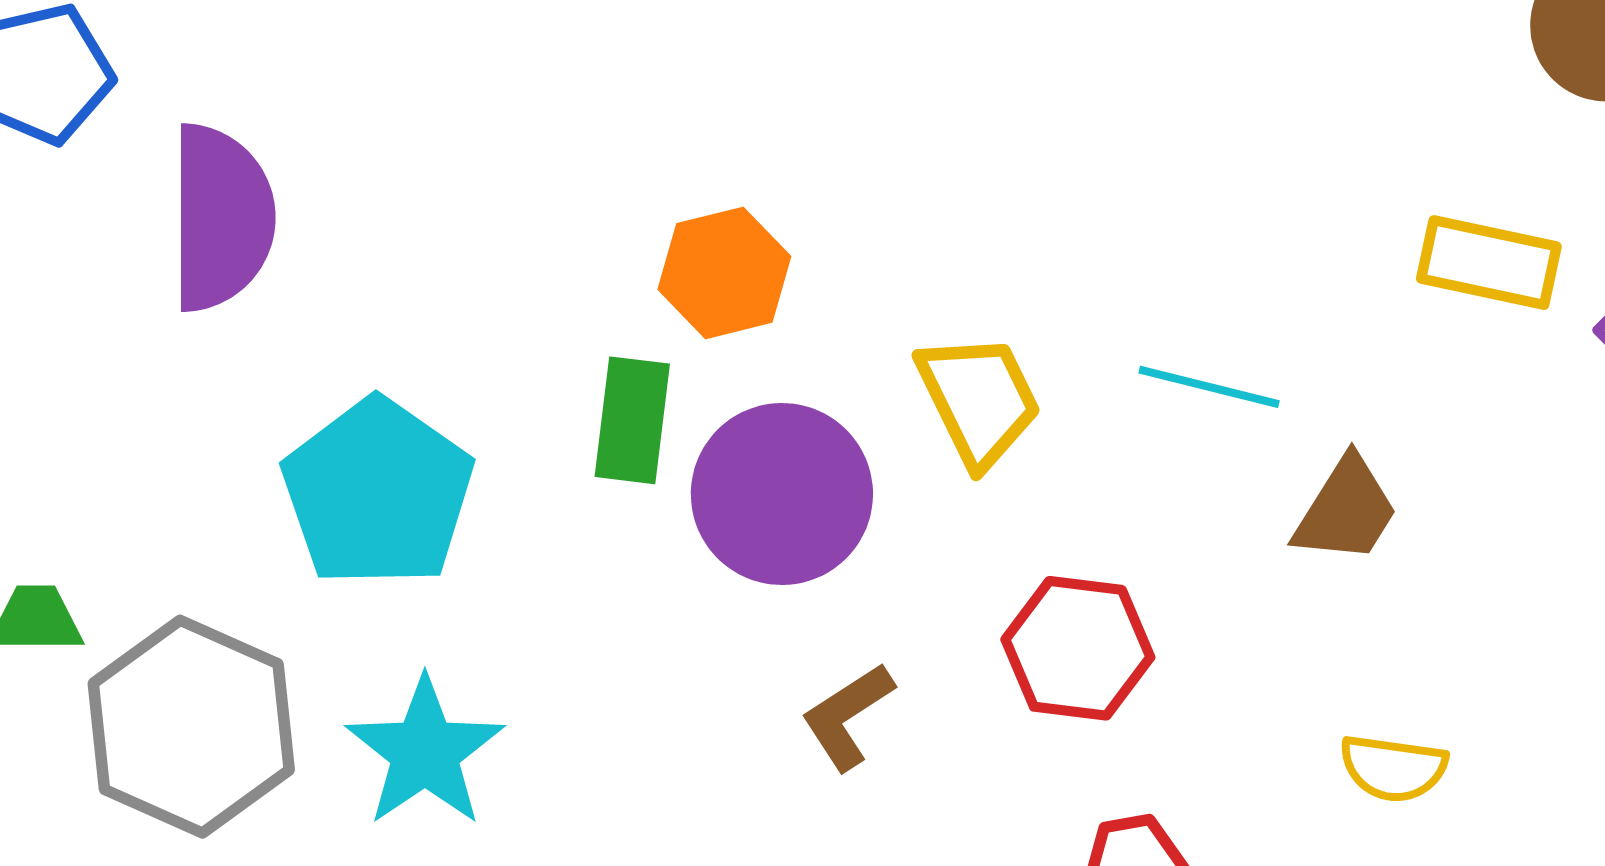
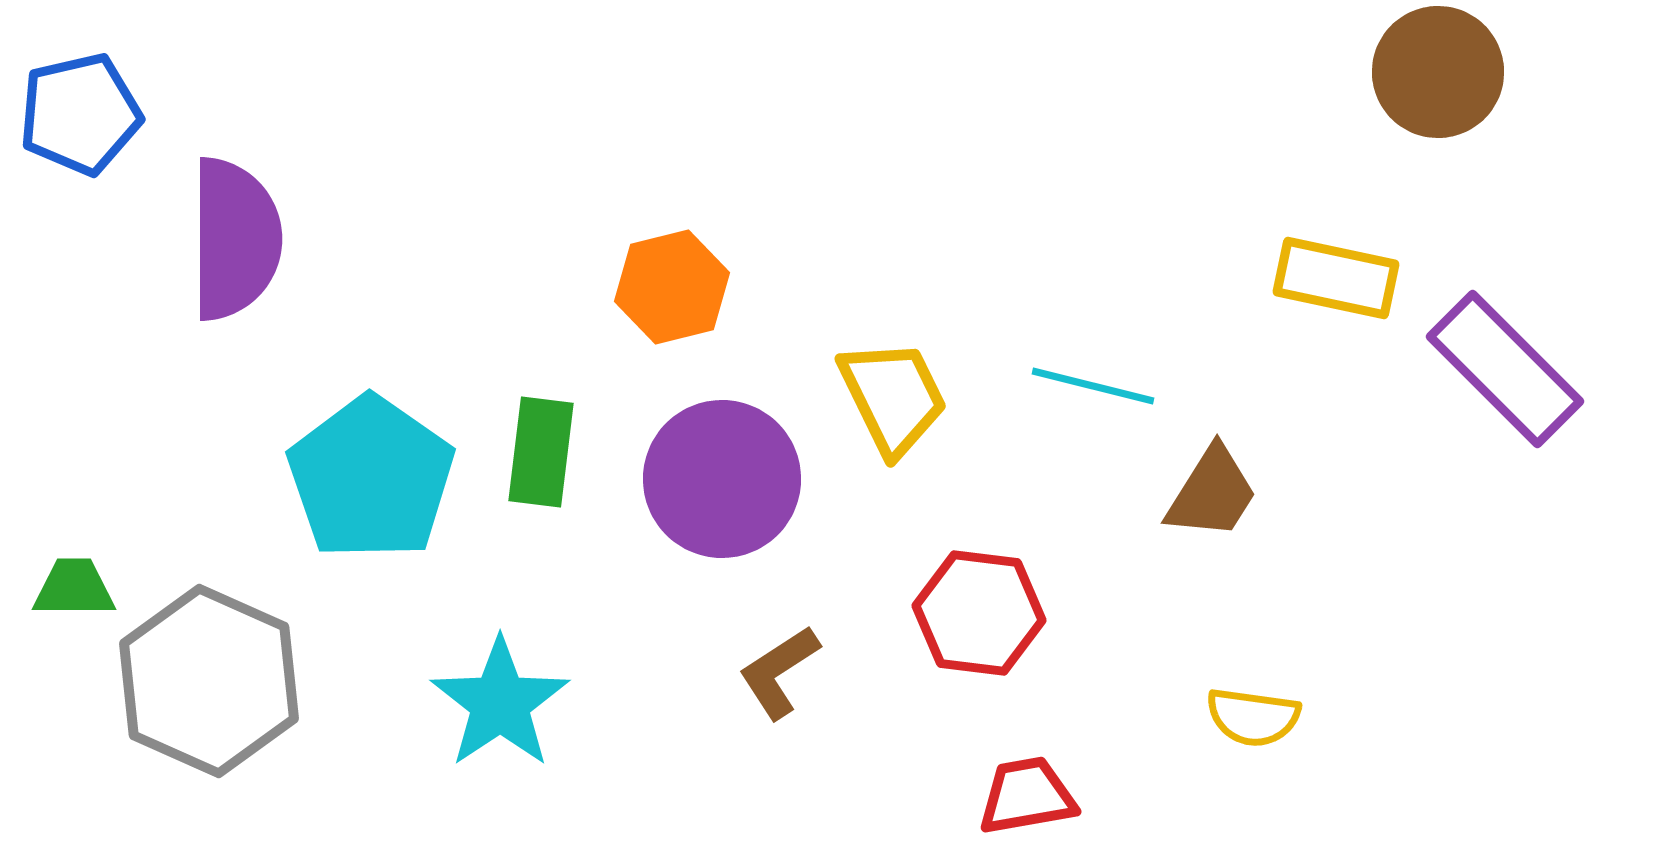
green rectangle: (632, 420) -> (541, 452), moved
cyan star: (425, 752) -> (500, 703), moved

